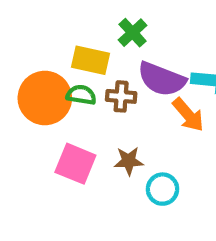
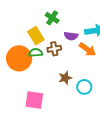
yellow rectangle: (90, 60) -> (36, 36), turned 60
purple semicircle: (162, 79) -> (71, 36), size x0.6
pink square: (75, 164) -> (34, 100), moved

